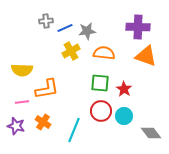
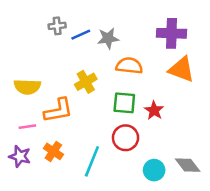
yellow cross: (71, 51) -> (86, 82), moved
cyan circle: (124, 116) -> (154, 170), moved

